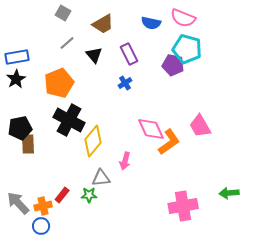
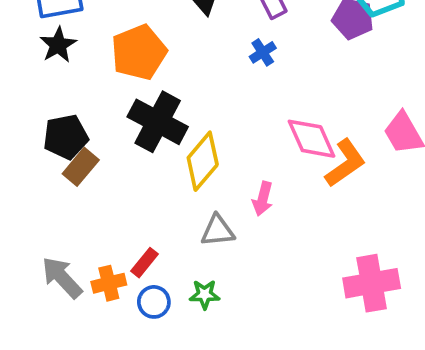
brown rectangle: (28, 144) -> (81, 167), turned 42
green star: (89, 195) -> (205, 294), moved
blue circle: (41, 226) -> (154, 302), moved

